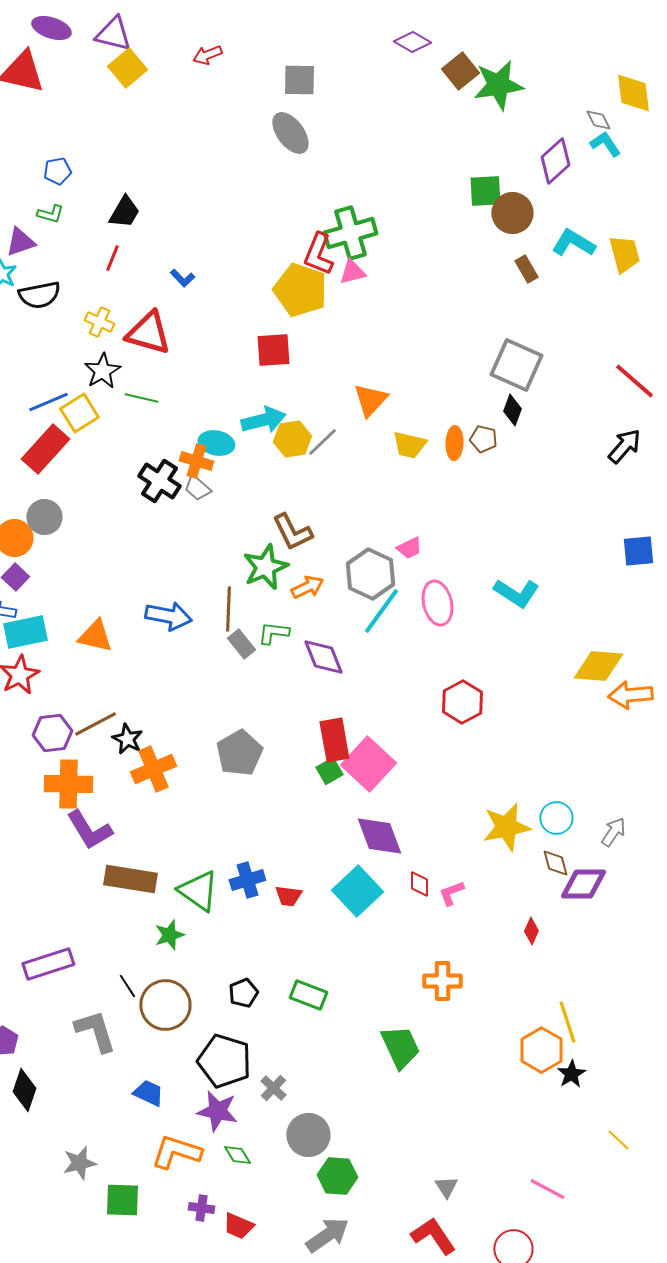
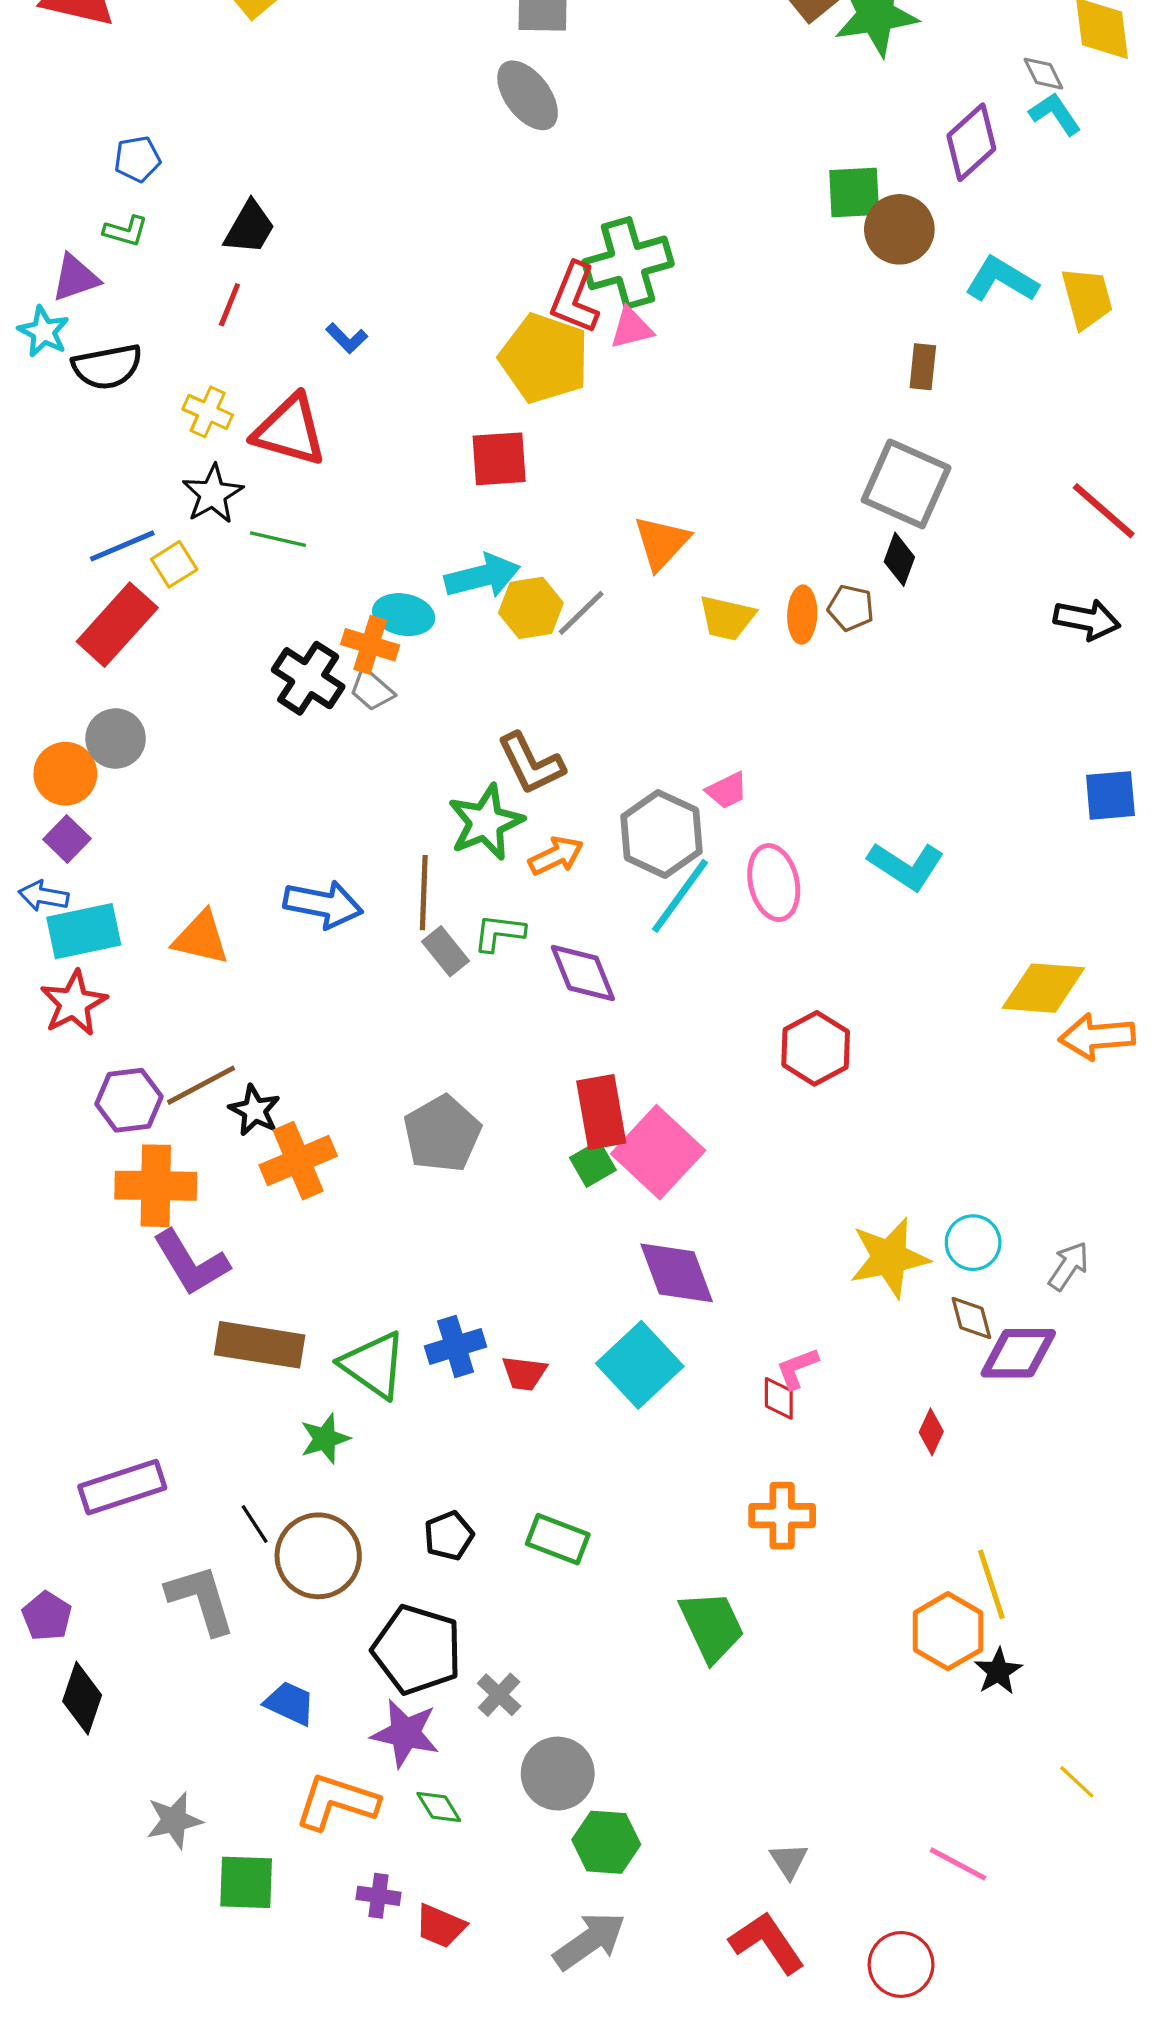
brown rectangle: (526, 269) -> (923, 367), moved, turned 36
yellow square: (79, 413) -> (174, 564), size x0.7
black arrow: (624, 446) -> (1087, 620), turned 60
red diamond: (419, 884) -> (779, 1398), moved

